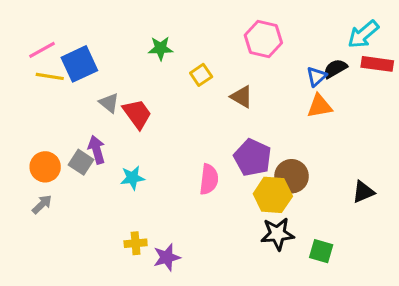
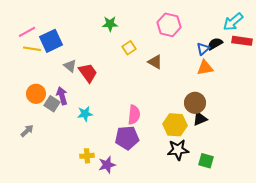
green star: (161, 48) -> (110, 24), moved
purple pentagon: (253, 158) -> (127, 138), moved, turned -30
orange circle: (45, 167) -> (36, 94), moved
brown circle: (292, 176) -> (195, 103), moved
black triangle: (363, 192) -> (200, 119), moved

